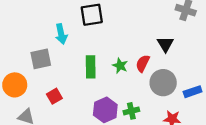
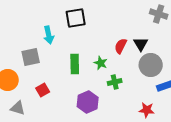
red semicircle: (143, 63) -> (121, 46), moved
gray circle: (163, 83) -> (151, 65), moved
green cross: (131, 111) -> (115, 82), moved

